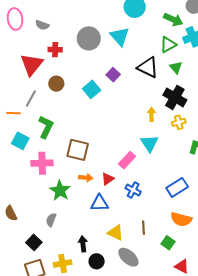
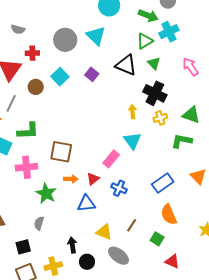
cyan square: (92, 89) -> (60, 77), moved
green L-shape: (46, 127) -> (28, 131), turned 65
orange semicircle: (181, 219) -> (169, 215), turned 55
brown line: (143, 228) -> (132, 225), turned 40
black square: (34, 242) -> (23, 247), turned 35

